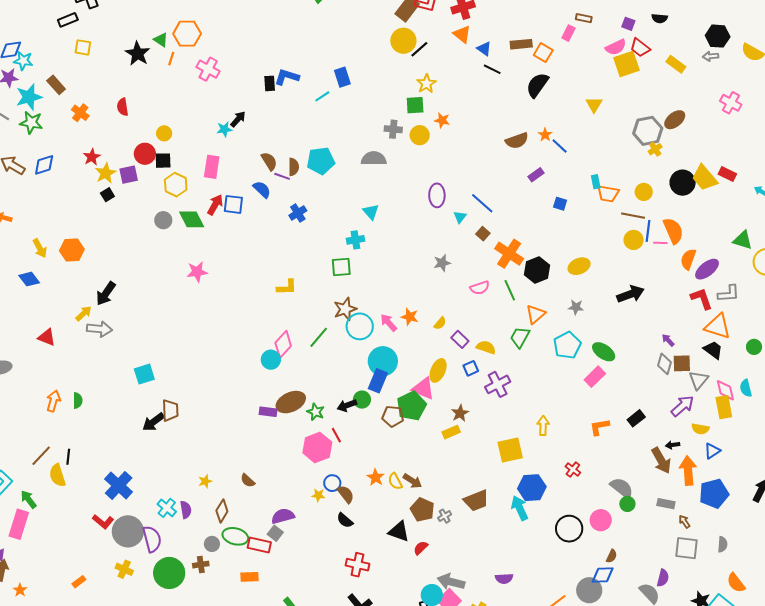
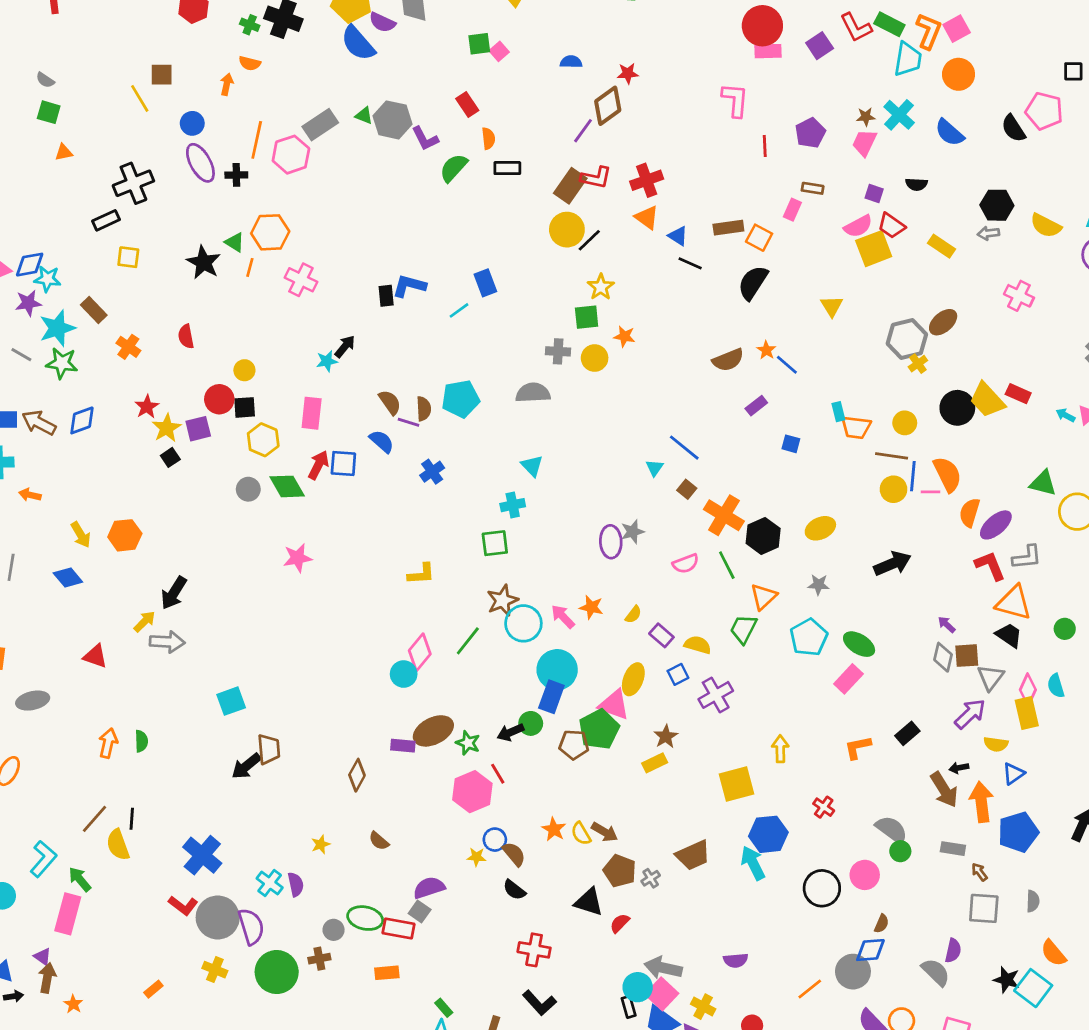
purple ellipse: (437, 195) -> (611, 542), moved
pink diamond: (725, 390) -> (1028, 690), turned 40
brown diamond: (222, 511) -> (357, 775), moved

